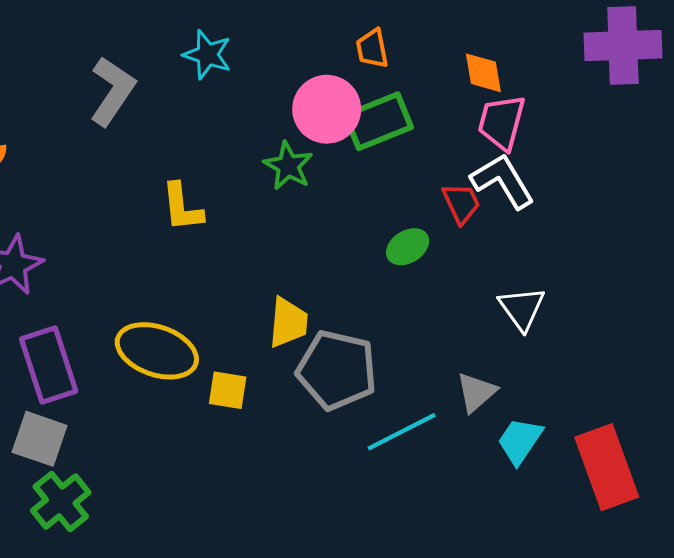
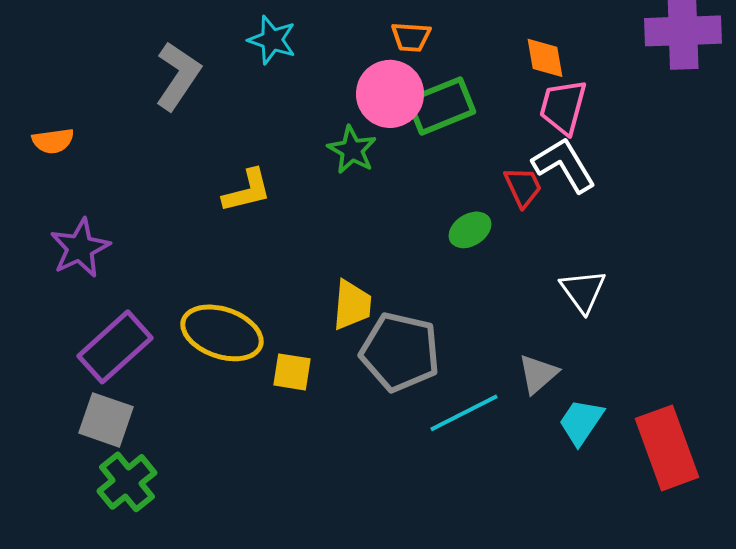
orange trapezoid: (372, 49) -> (411, 37), moved, turned -75
yellow L-shape: (182, 207) -> (247, 191), turned -98
purple rectangle: (49, 365) -> (115, 347), turned 66

